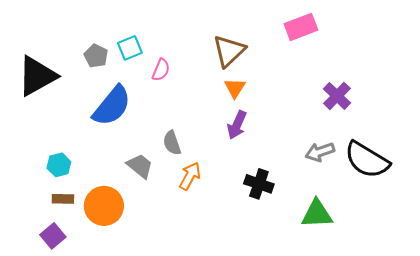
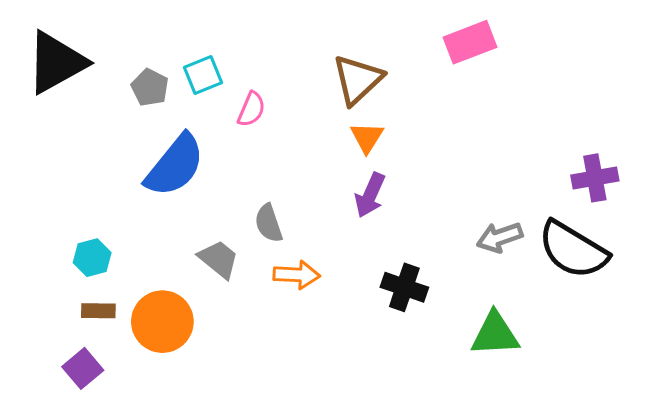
black triangle: (37, 76) -> (56, 62), moved
purple cross: (337, 96) -> (595, 178), moved, turned 36
orange arrow: (190, 176) -> (297, 275), turned 64

